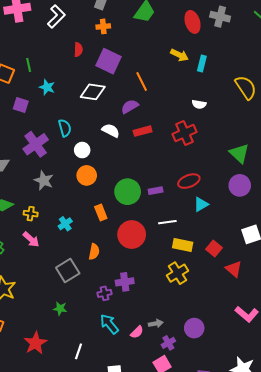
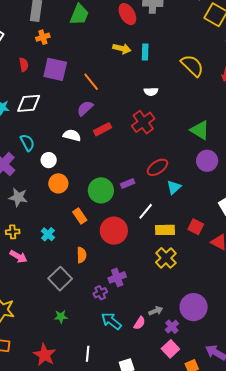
white diamond: (93, 92) -> (29, 103), moved
white line: (167, 222) -> (146, 211), turned -30
purple circle: (194, 328) -> (194, 307), size x1.4

